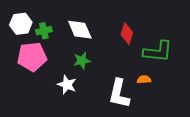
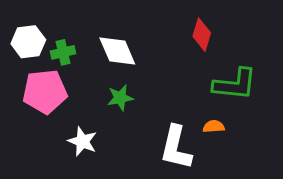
red diamond: (127, 34) -> (202, 35), moved
white star: (67, 85) -> (82, 141), moved

